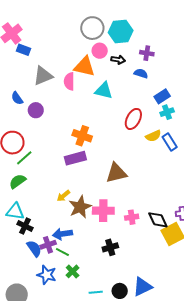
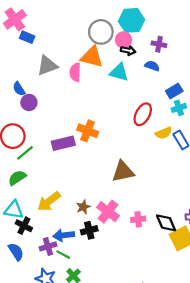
gray circle: (92, 28) -> (101, 32), moved
pink circle: (100, 51) -> (124, 40), moved
cyan triangle: (104, 91) -> (119, 72), moved
purple circle: (36, 110) -> (29, 102), moved
purple rectangle: (75, 158) -> (63, 143), moved
yellow arrow: (63, 196) -> (49, 201), moved, size x1.6
brown star: (80, 207) -> (83, 207), size x0.6
pink cross: (103, 211) -> (108, 212), turned 35
black cross: (110, 247) -> (89, 230), moved
blue semicircle: (34, 249) -> (16, 252), moved

